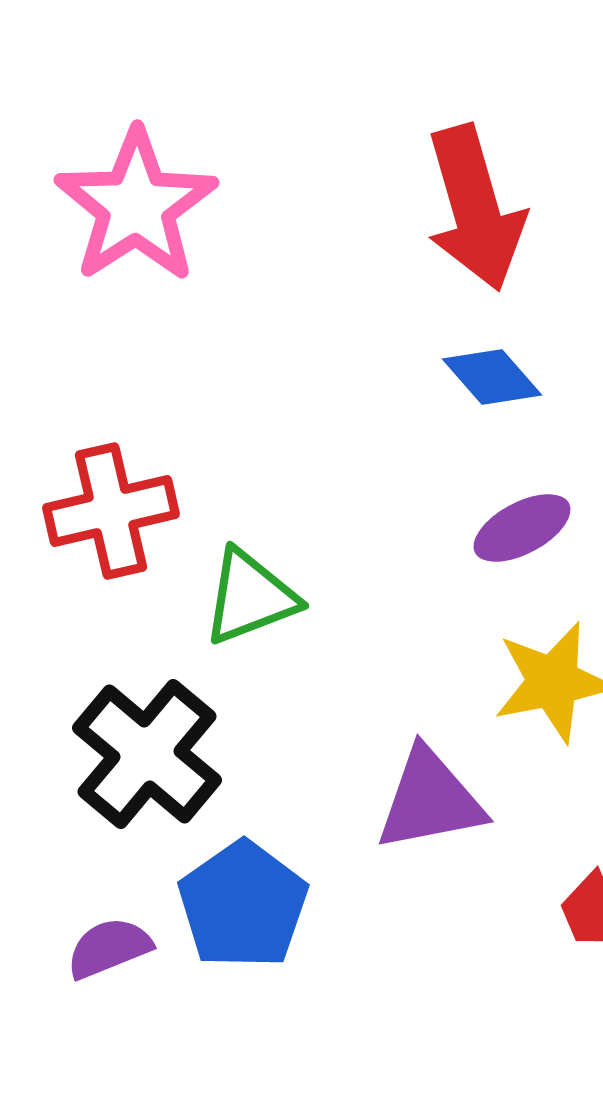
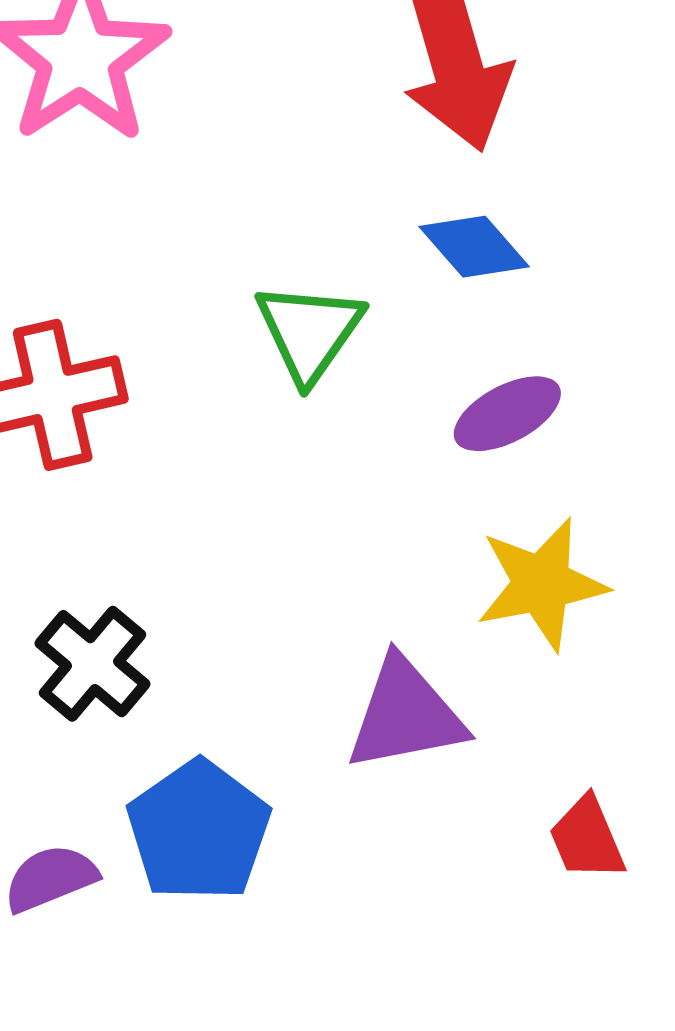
green triangle: (250, 597) -> (309, 332), moved, turned -34
black cross: (147, 754) -> (93, 664), size x0.7

